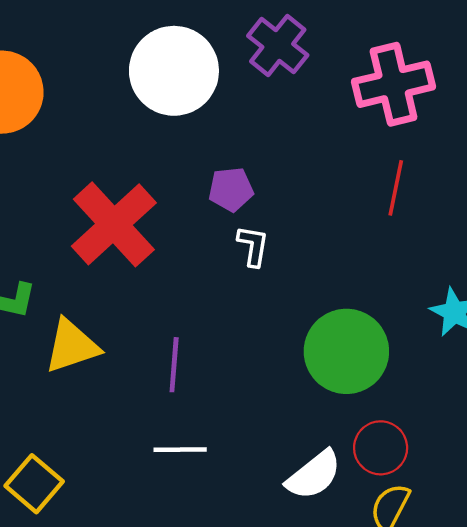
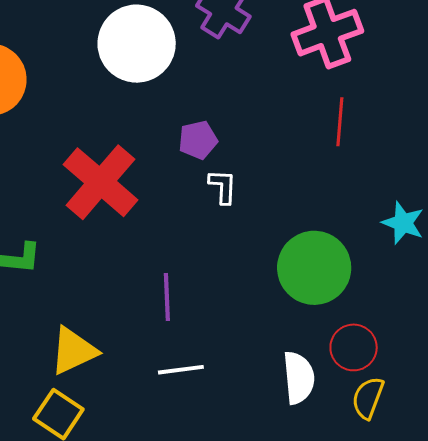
yellow triangle: (72, 346) -> (73, 351), moved
white semicircle: (314, 475) -> (299, 378), turned -50

